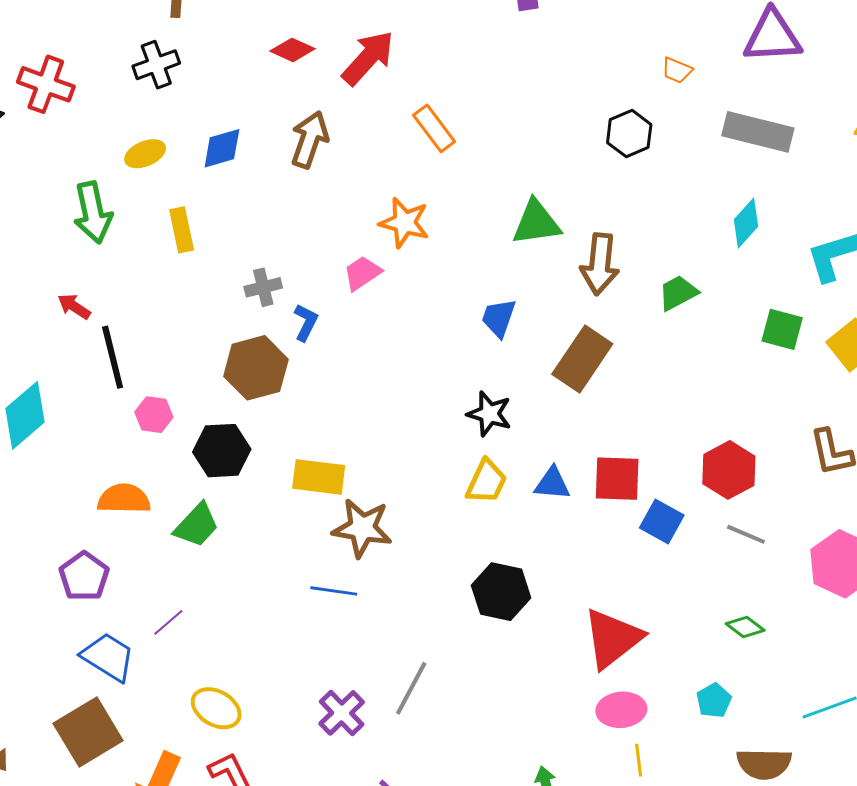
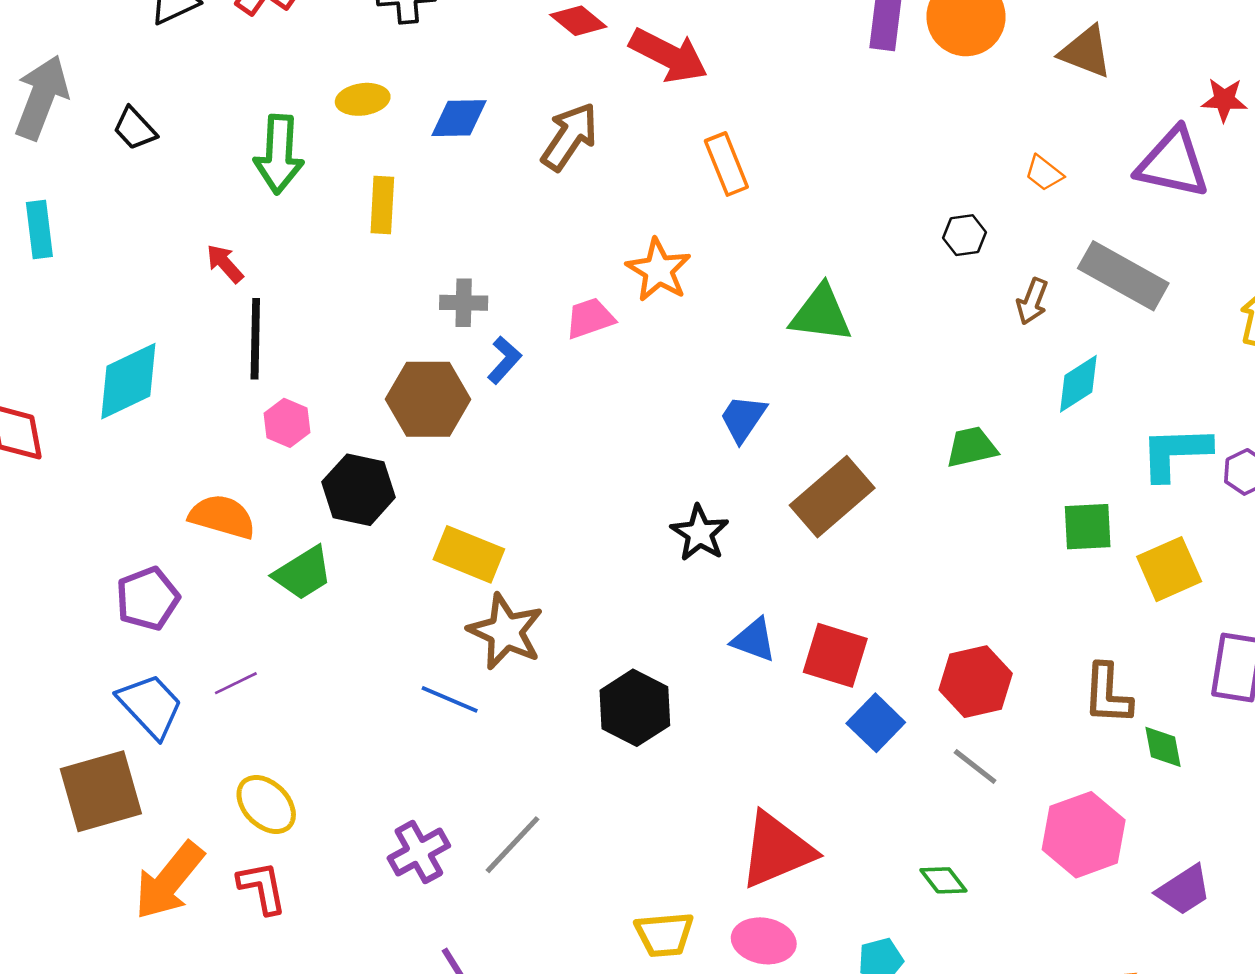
red arrow: (368, 58) -> (669, 55), turned 60
black hexagon: (629, 134) -> (964, 235), size x0.7
brown arrow: (600, 264) -> (1032, 301), moved, size x0.6
green square: (782, 329) -> (1088, 527), turned -33
yellow trapezoid: (487, 482) -> (664, 934), moved, turned 45
black hexagon: (501, 592) -> (635, 708), moved

